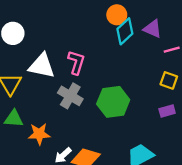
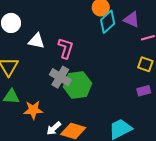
white triangle: (42, 66) -> (36, 41), moved, size x0.7
green hexagon: (113, 102) -> (77, 85), moved

